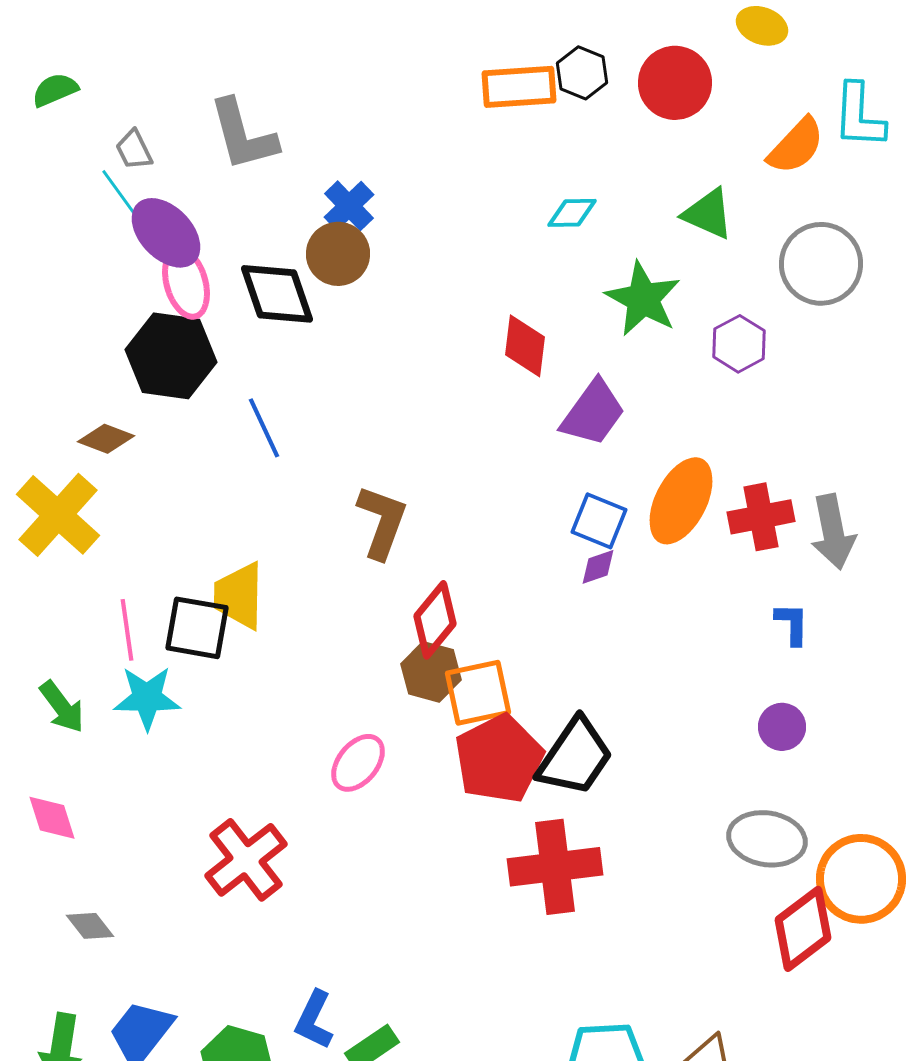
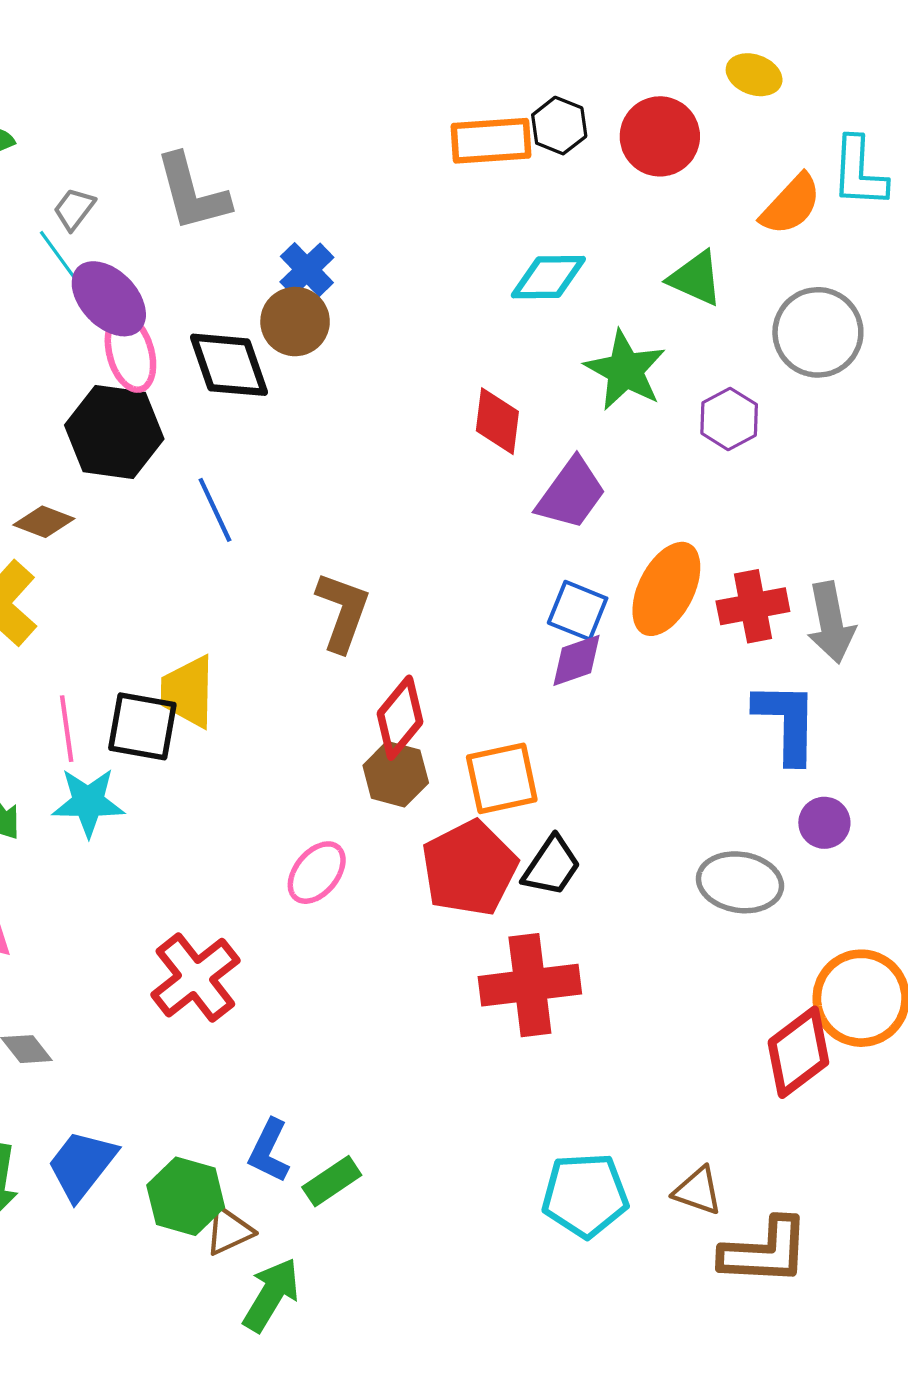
gray trapezoid: (134, 150) -> (74, 209), turned 63
cyan diamond: (572, 213) -> (548, 277), size x1.4
purple diamond: (598, 567) -> (577, 660), size x1.4
blue L-shape: (792, 624) -> (787, 722), size x1.8
orange square: (478, 693) -> (502, 778), moved
purple circle: (782, 727) -> (824, 823), moved
black trapezoid: (575, 757) -> (552, 866), size x0.7
gray ellipse: (767, 839) -> (740, 882), moved

